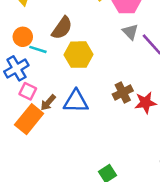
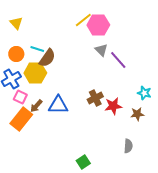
brown semicircle: (62, 28) -> (47, 58), moved
cyan line: (38, 49) -> (37, 49), moved
yellow hexagon: (78, 55) -> (35, 73), moved

